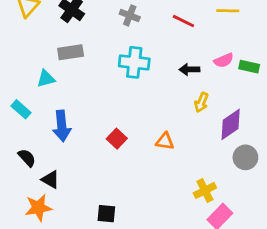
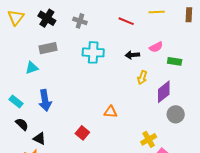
gray cross: (130, 15) -> (80, 21), moved
green rectangle: (249, 67) -> (175, 61), moved
cyan rectangle: (21, 109) -> (16, 101), moved
red square: (117, 139) -> (82, 133), moved
orange triangle: (165, 141) -> (111, 112), moved

